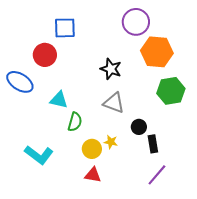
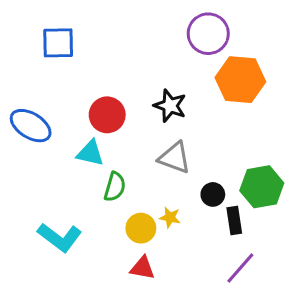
blue square: (65, 28) -> (58, 43), moved
red circle: (45, 55) -> (107, 115), moved
green hexagon: (171, 91) -> (262, 187), moved

